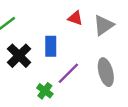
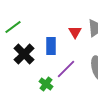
red triangle: (75, 18) -> (75, 32), moved, turned 40

